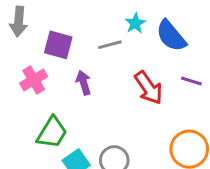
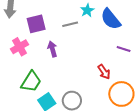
purple square: (58, 45) -> (36, 24), turned -30
red arrow: (149, 88) -> (104, 72), moved, size x0.7

